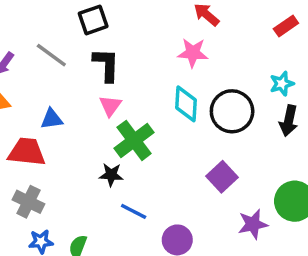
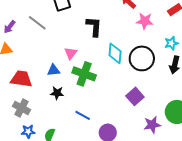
pink star: (193, 53) -> (145, 21), moved
black L-shape: (106, 65) -> (94, 27), moved
blue triangle: (52, 119) -> (54, 70), moved
green cross: (134, 140) -> (84, 74), turned -35
black star: (111, 175) -> (57, 93), moved

